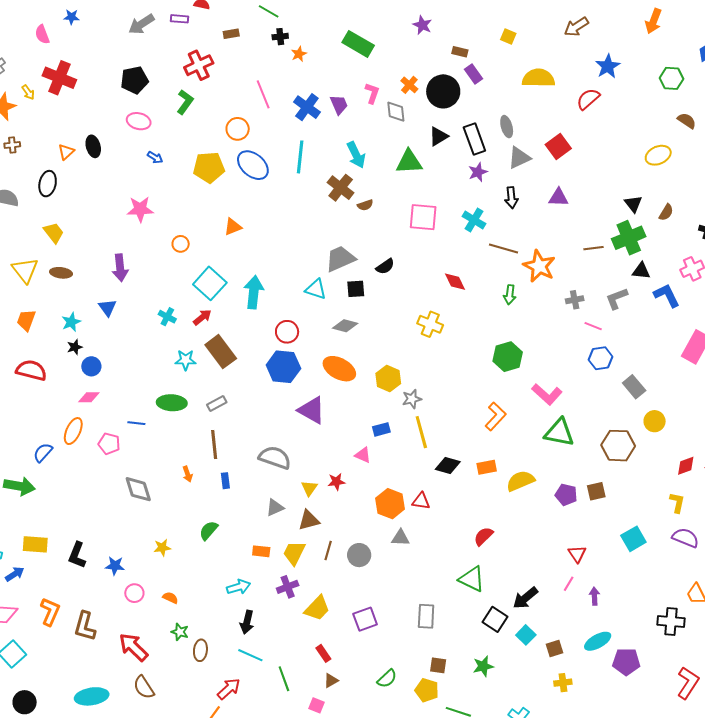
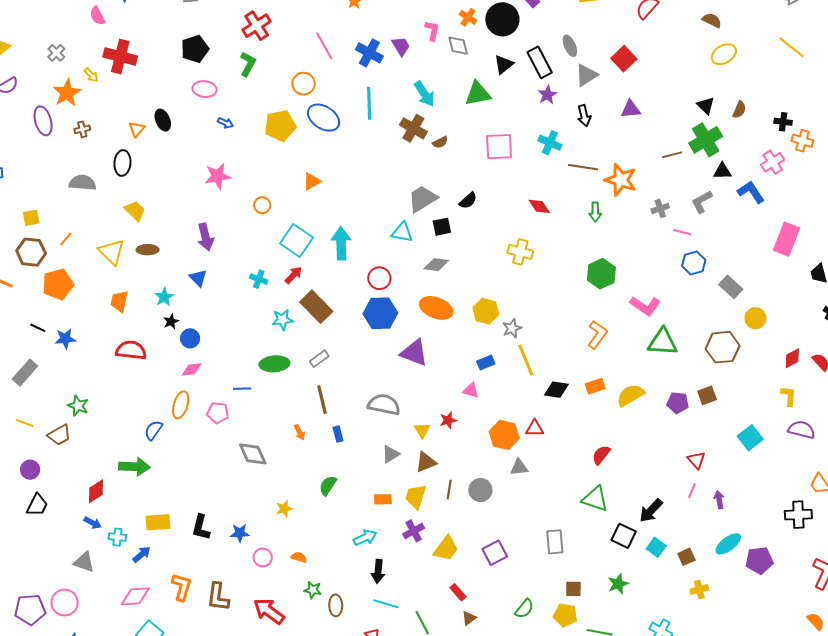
brown semicircle: (687, 121) -> (712, 20), moved

